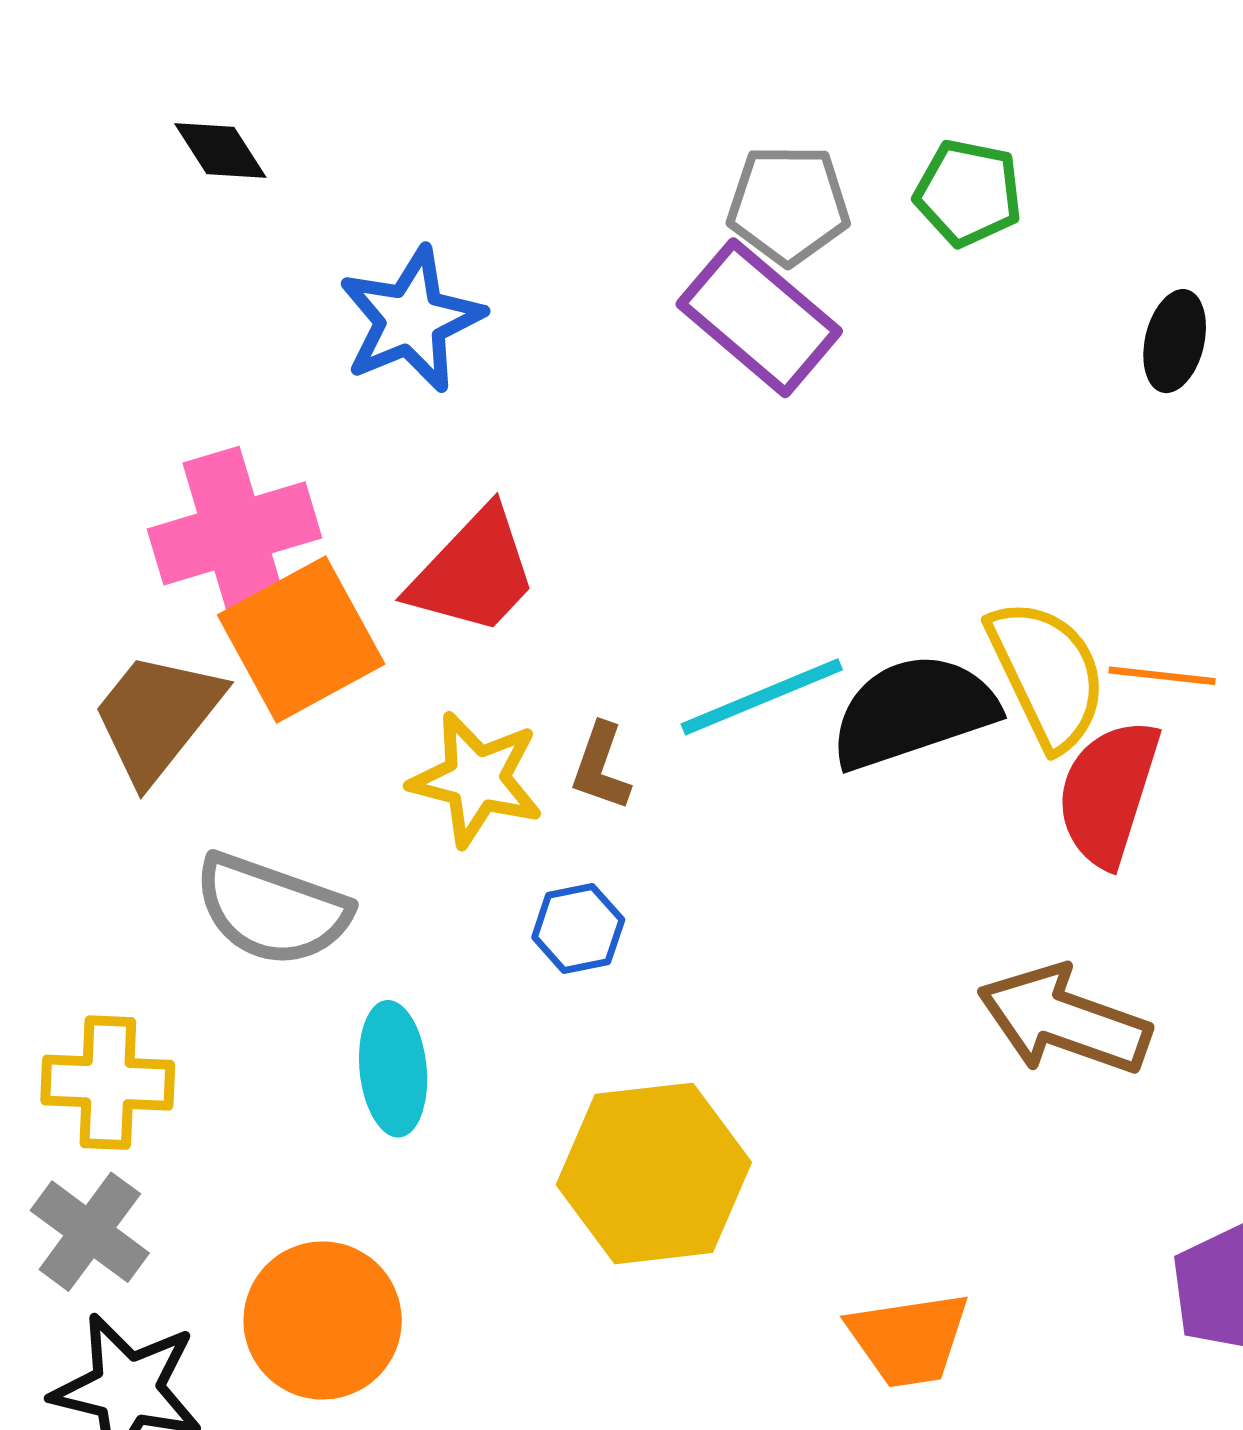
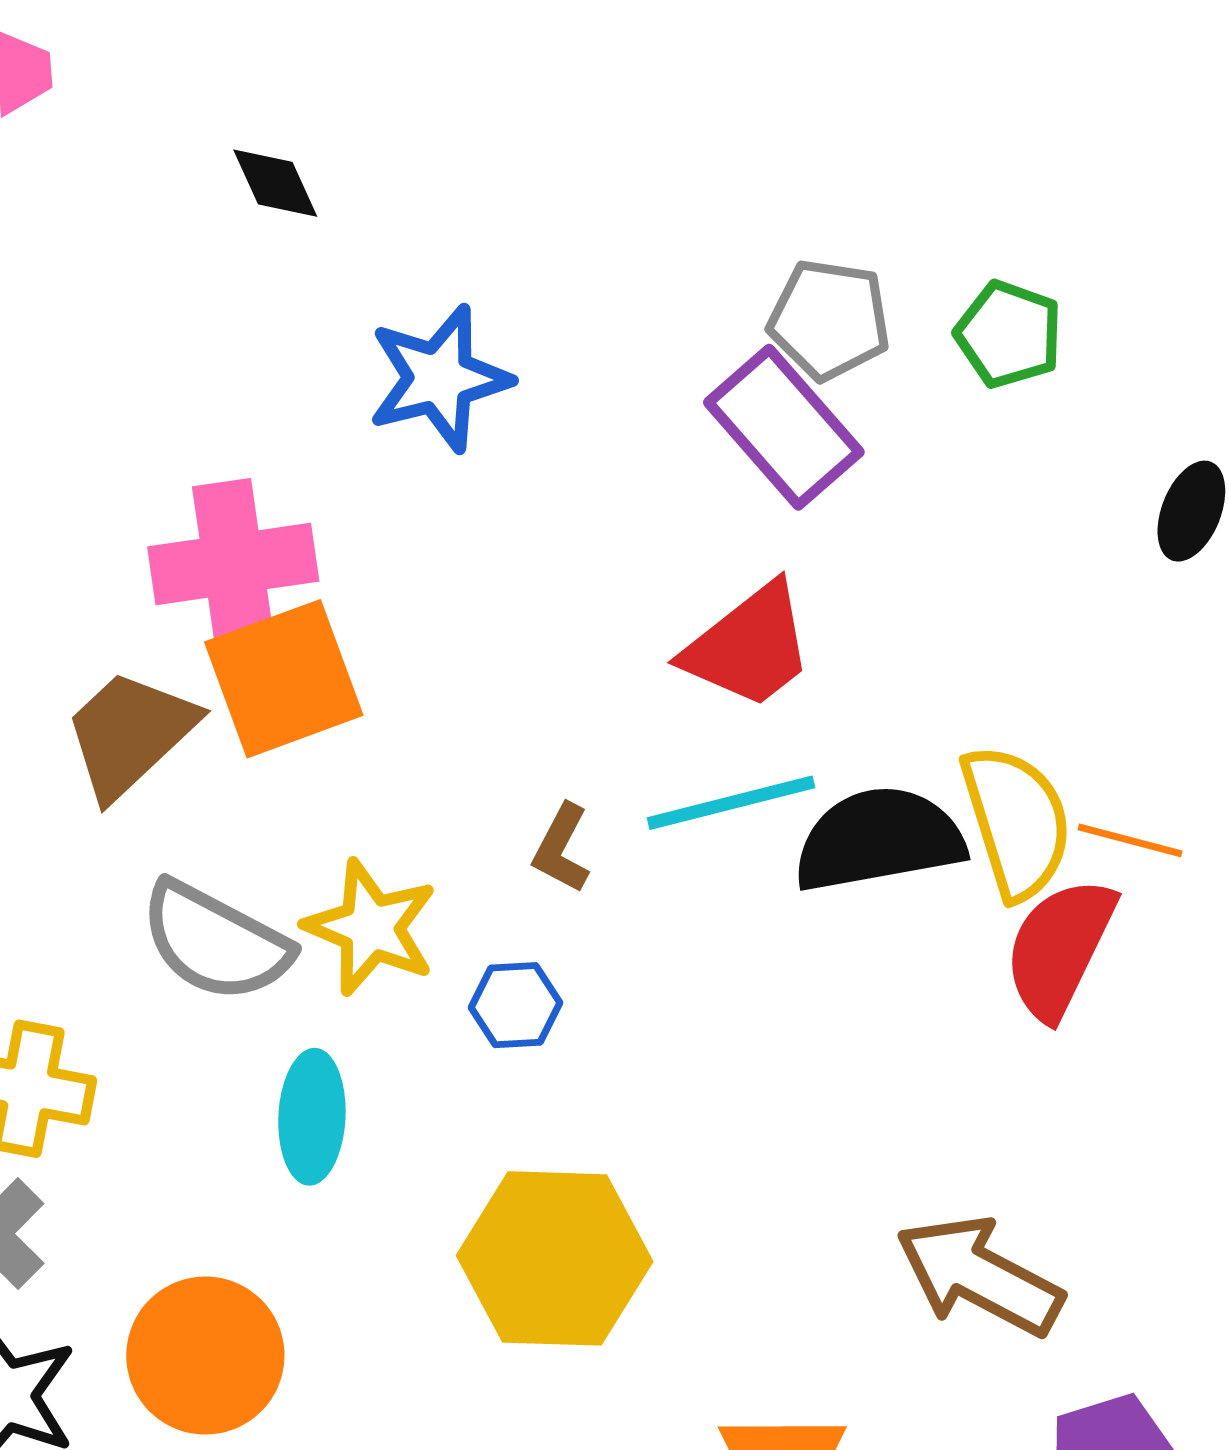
red trapezoid: (474, 572) -> (749, 646), moved
yellow star: (476, 779) -> (371, 928), moved
brown arrow: (1064, 1020) -> (979, 1276), moved

